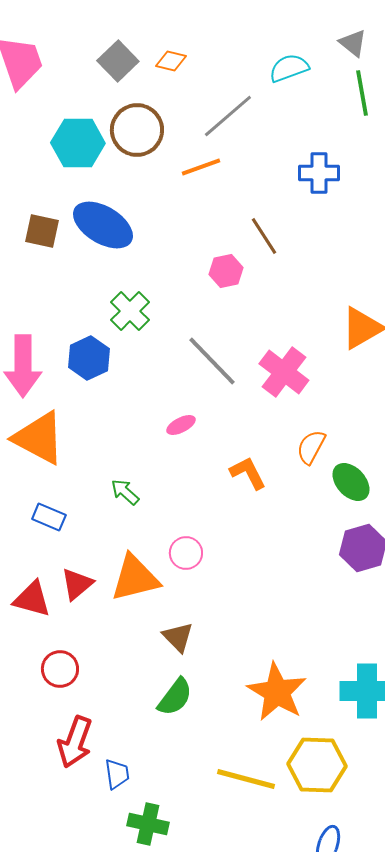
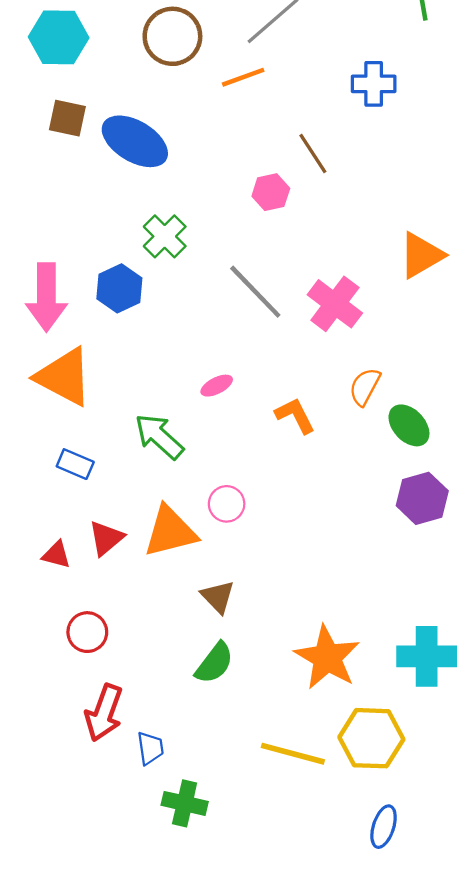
cyan hexagon: (78, 143) -> (59, 37), moved
brown square: (42, 231) -> (67, 118), moved
pink ellipse: (181, 425) -> (217, 386), moved
green arrow: (125, 492) -> (159, 436), size x1.6
red triangle: (32, 599) -> (56, 555), size x0.7

